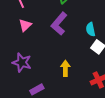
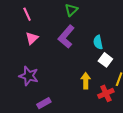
yellow arrow: (65, 68) -> (86, 81), moved

